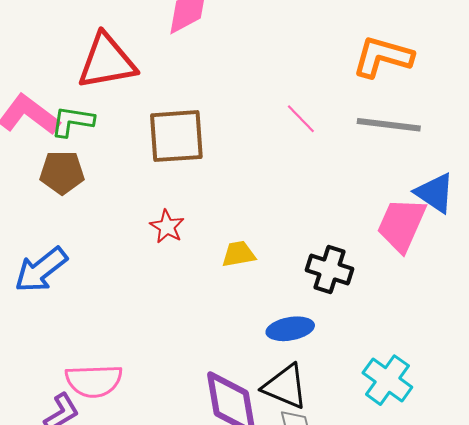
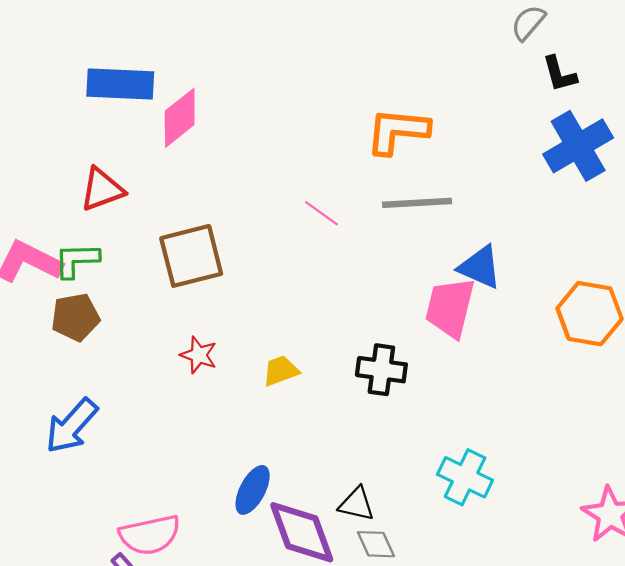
red triangle: (107, 61) -> (102, 189), size x0.7
blue ellipse: (290, 329) -> (253, 490), moved, turned -42
black triangle: (285, 387) -> (357, 504), size x0.7

